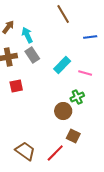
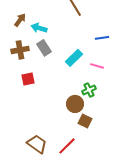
cyan arrow: (27, 35) -> (39, 28), turned -49
blue line: (90, 37) -> (102, 38), moved
brown square: (73, 136) -> (85, 121), moved

